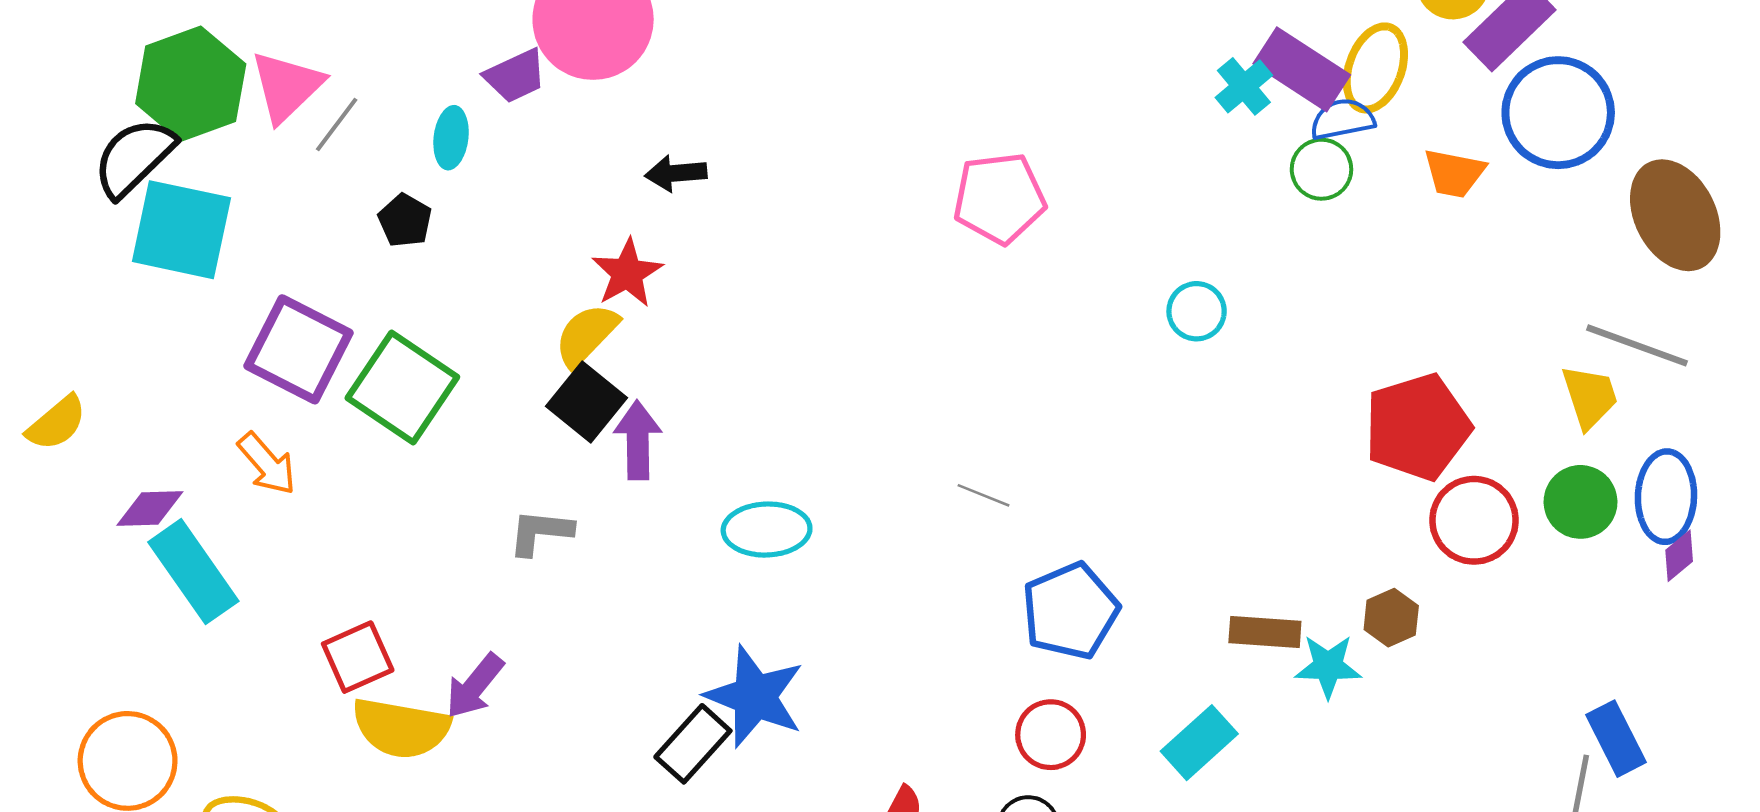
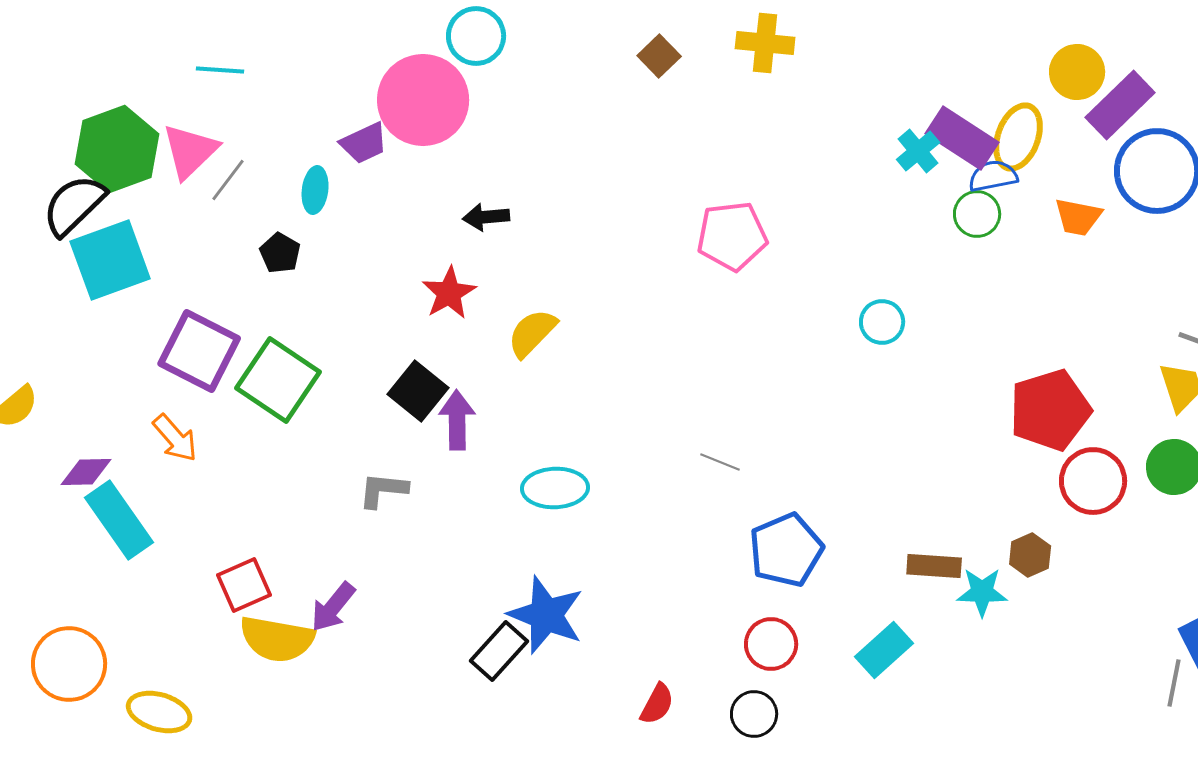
cyan square: (181, 230) -> (110, 260), turned -32
yellow semicircle: (586, 335) -> (532, 333), moved

